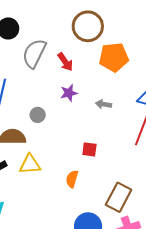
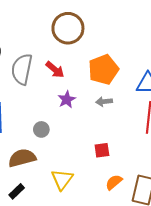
orange pentagon: (114, 57) -> (103, 70), moved
yellow triangle: (30, 164) -> (62, 179), moved, turned -35
orange semicircle: (72, 179) -> (114, 182), moved, turned 48

